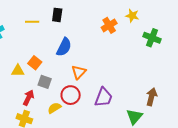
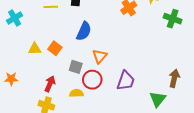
yellow triangle: (18, 71) -> (35, 49), moved
gray square: (45, 82) -> (76, 67), moved
yellow semicircle: (54, 108) -> (76, 93), turned 32

